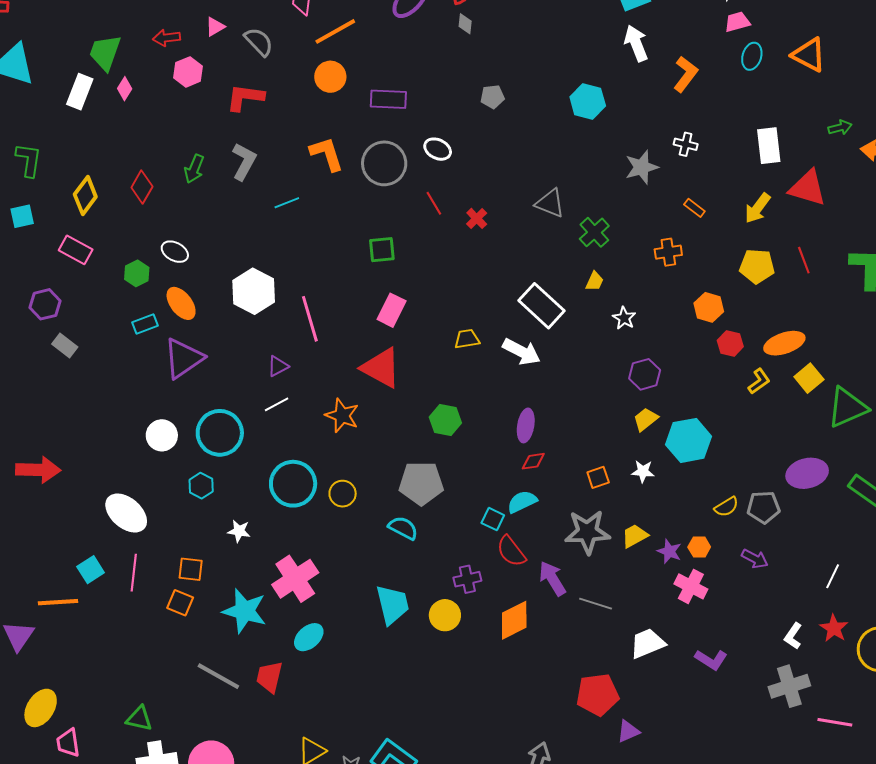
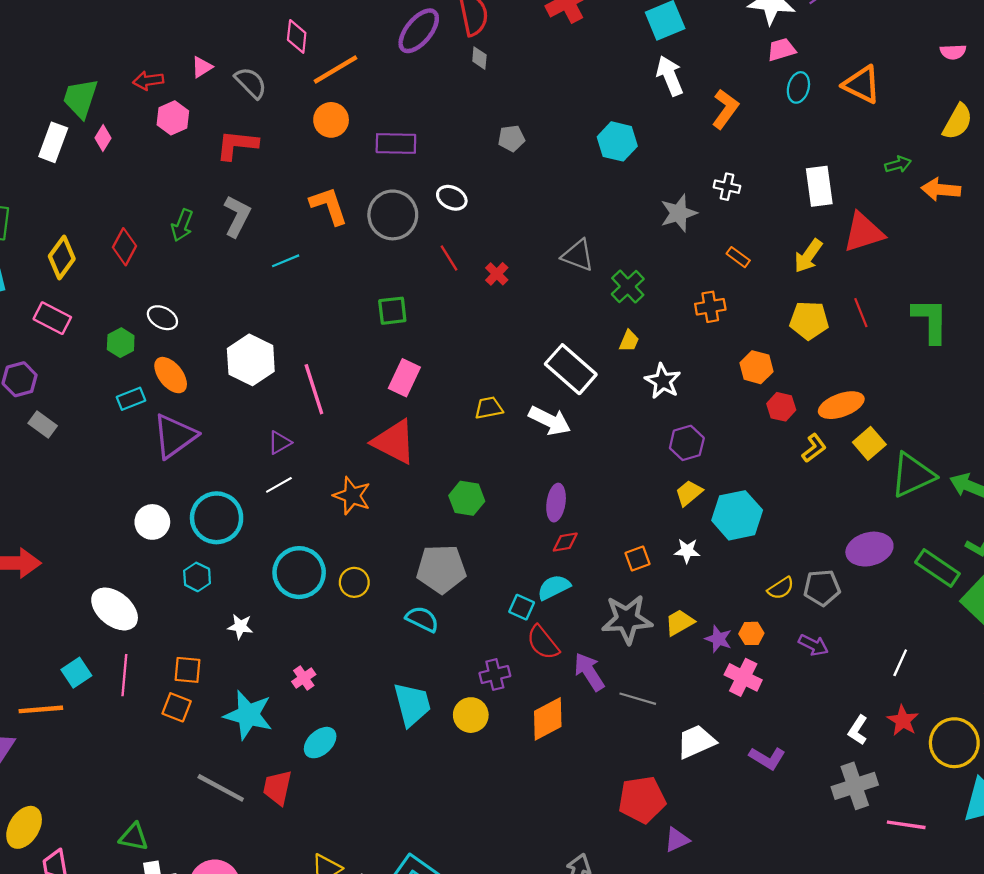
red triangle: (808, 188) -> (863, 232), turned -33
white star: (624, 318) -> (663, 381), size x1.4
pink cross: (295, 579) -> (304, 678), size x0.5

